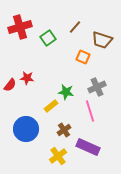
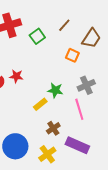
brown trapezoid: (102, 40) -> (91, 38), turned -75
blue circle: (26, 129) -> (15, 146), moved

